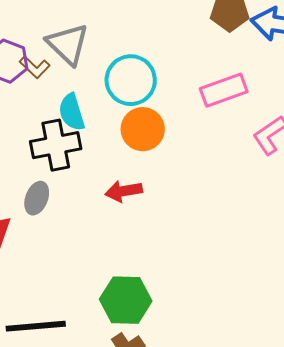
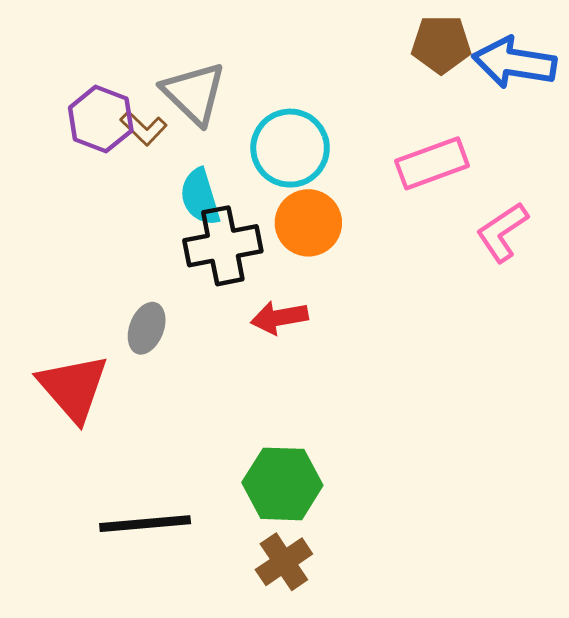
black cross: (56, 145) -> (223, 246), moved

